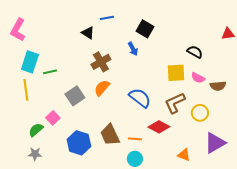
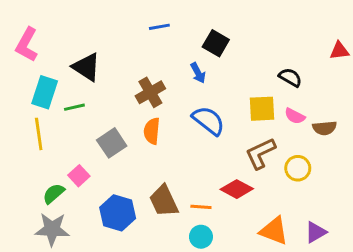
black triangle: (88, 33) -> (86, 67), moved, size x1.5
orange semicircle: (102, 88) -> (152, 131), turned -36
blue semicircle: (140, 98) -> (208, 121), moved
purple triangle: (215, 143) -> (316, 232), moved, size x0.7
gray star: (35, 154) -> (52, 229), size x1.6
orange triangle: (184, 155) -> (274, 231), size x1.5

